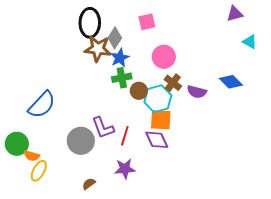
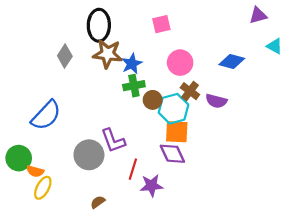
gray diamond: (115, 38) -> (65, 56), moved
blue diamond: (231, 82) -> (232, 61), moved, turned -30
red line: (125, 136) -> (133, 169), moved
purple star: (125, 169) -> (152, 186), moved

